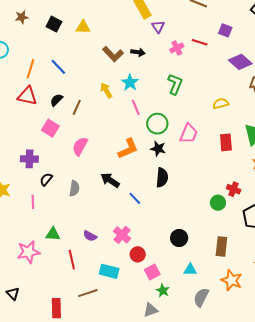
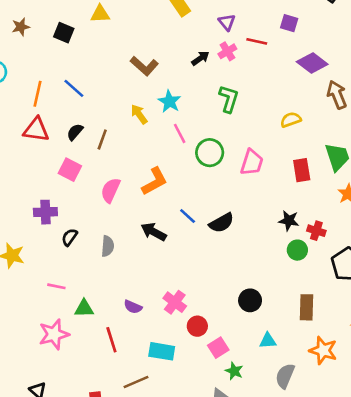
yellow triangle: (83, 27) -> (100, 14), moved
purple triangle: (158, 27) -> (227, 22), moved
black arrow: (138, 52) -> (200, 58), moved, turned -40
orange L-shape: (128, 149) -> (155, 181), moved
black star: (158, 149) -> (289, 221), moved
black semicircle: (162, 178) -> (221, 223), turned 60
blue line: (135, 198) -> (188, 216), moved
pink line: (33, 202) -> (56, 286), moved, turned -72

